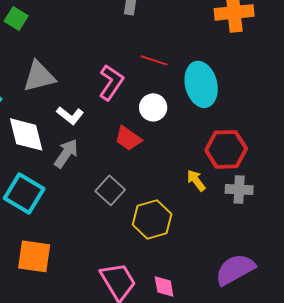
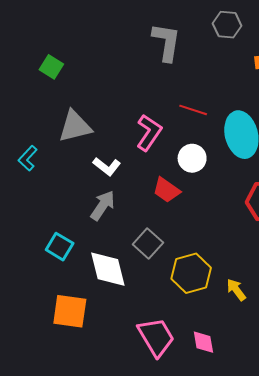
white diamond: (26, 134) -> (108, 269), moved
yellow arrow: (196, 180) -> (236, 290), moved
cyan square: (24, 193) -> (60, 247), size x0.7

